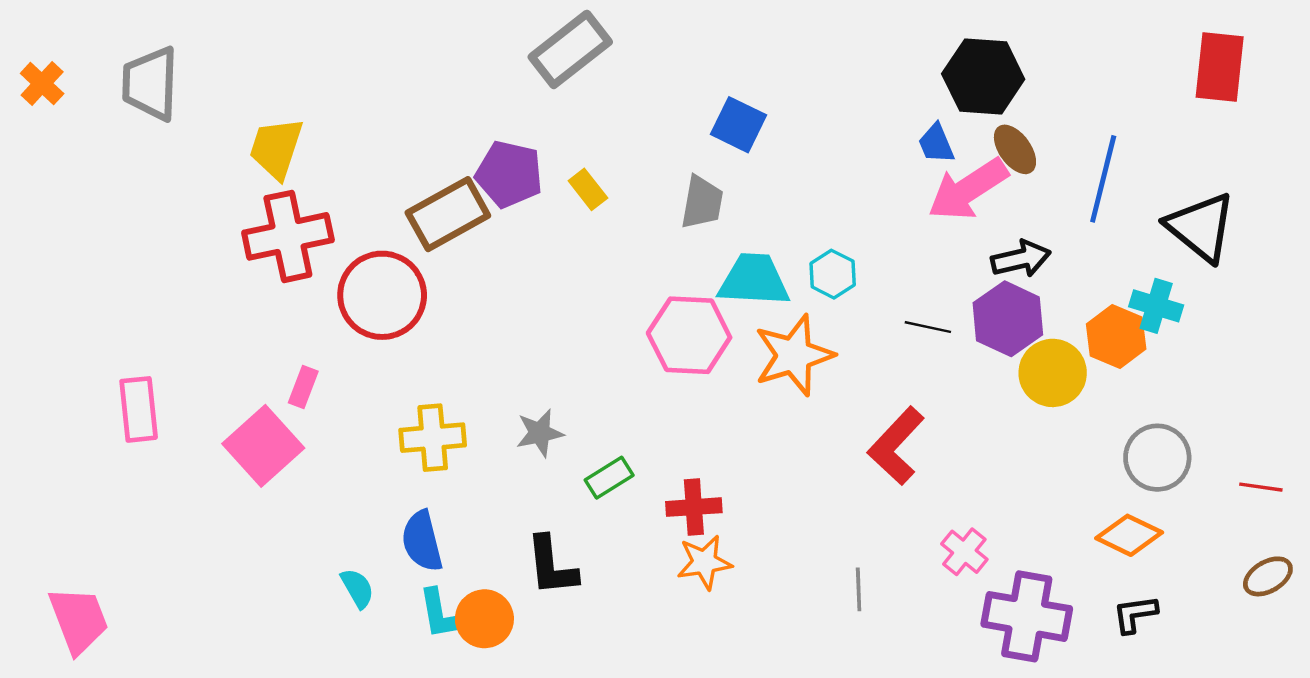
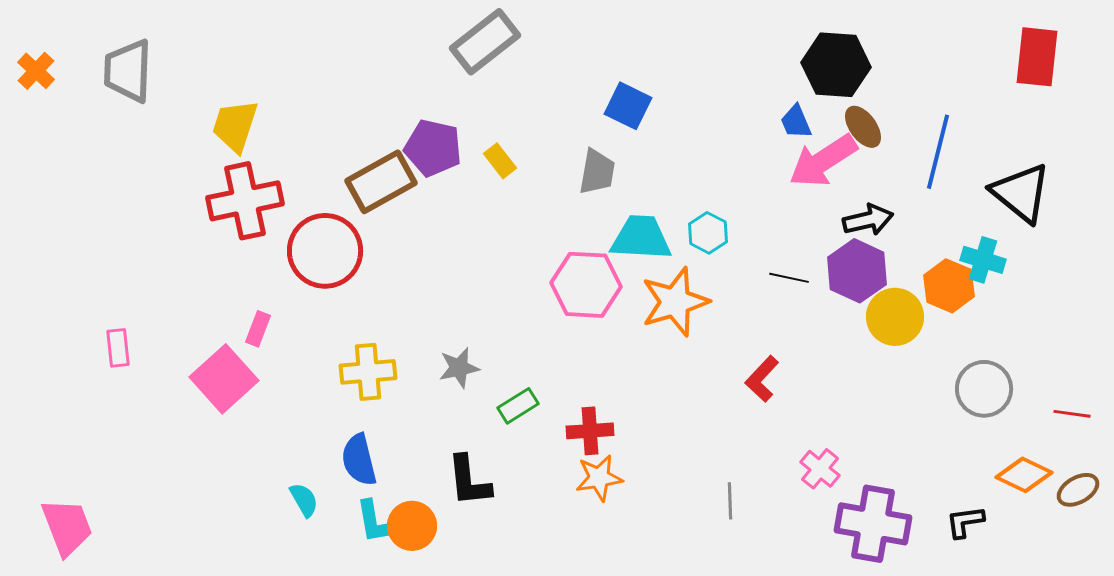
pink rectangle: (139, 409) -> (118, 348), size x0.7
red L-shape: (896, 446) -> (762, 379), size x0.7
orange diamond: (1129, 535) -> (1024, 475), moved

